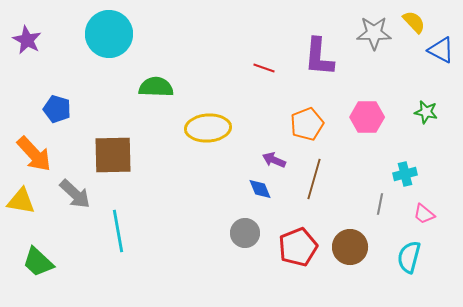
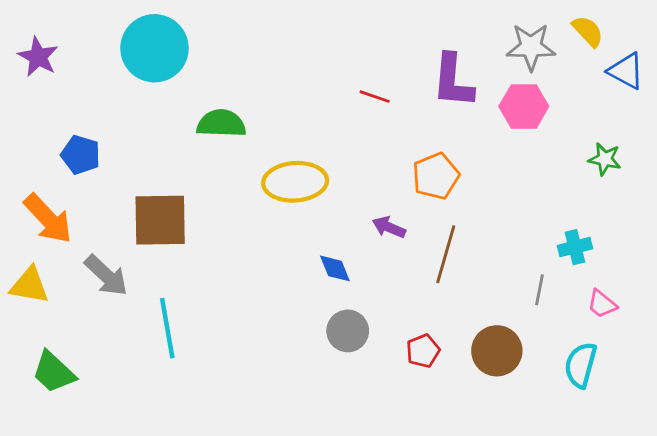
pink hexagon: (367, 117) -> (524, 106), moved
blue diamond: (260, 189) -> (335, 268), moved
red pentagon: (298, 247) -> (423, 351), size x0.6

